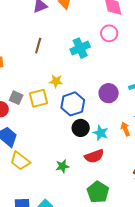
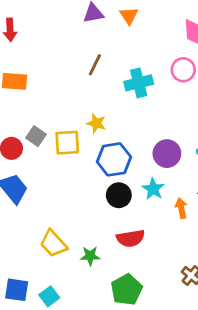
brown line: (38, 46) -> (95, 65), moved
cyan star: (101, 133) -> (153, 189), moved
yellow trapezoid: (20, 161) -> (53, 244), moved
green star: (62, 166) -> (90, 256), moved

